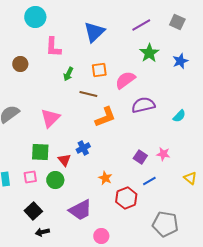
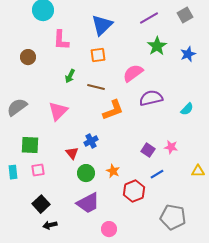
gray square: (177, 22) -> (185, 15), turned 35
orange square: (99, 70) -> (98, 55), moved
green arrow: (68, 74) -> (70, 76), moved
green square: (40, 152) -> (30, 145), moved
yellow triangle: (190, 178) -> (198, 171), turned -40
green circle: (55, 180) -> (86, 173), moved

